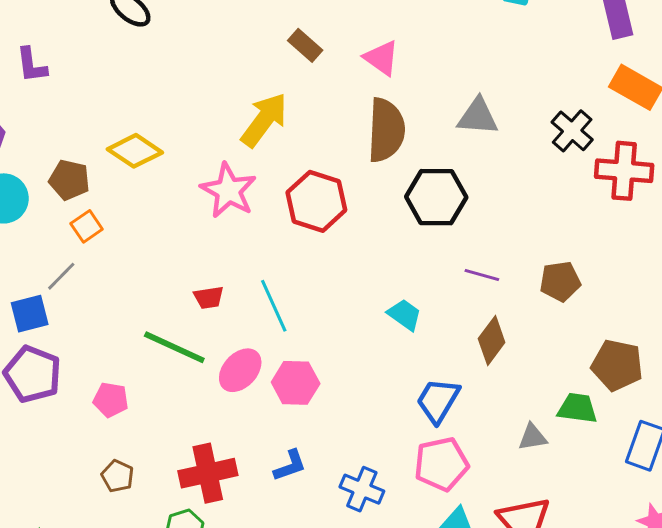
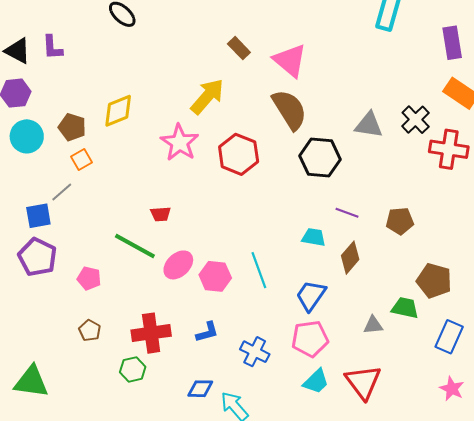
pink triangle: (381, 58) -> (290, 60), size x1.4
gray triangle: (478, 117) -> (369, 125), moved
brown semicircle: (386, 130) -> (289, 110), turned -39
yellow diamond: (135, 151) -> (118, 111), turned -60
cyan line: (274, 306) -> (259, 270), moved
cyan trapezoid: (404, 315) -> (314, 237), moved, turned -30

